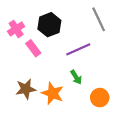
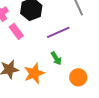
orange star: (53, 93) -> (34, 73), turned 30

